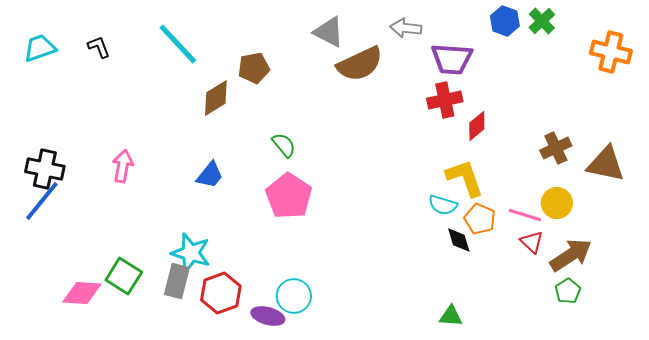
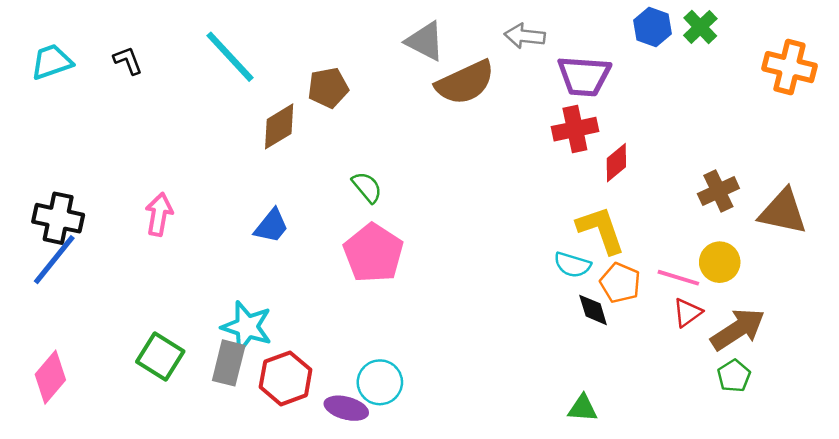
red triangle: (532, 242) -> (687, 313), turned 40
pink diamond: (82, 293) -> (50, 377), moved, turned -54

